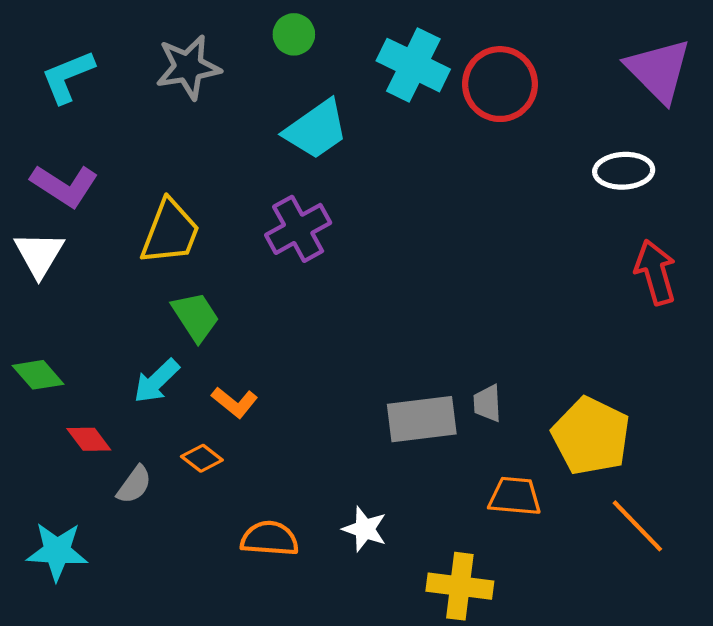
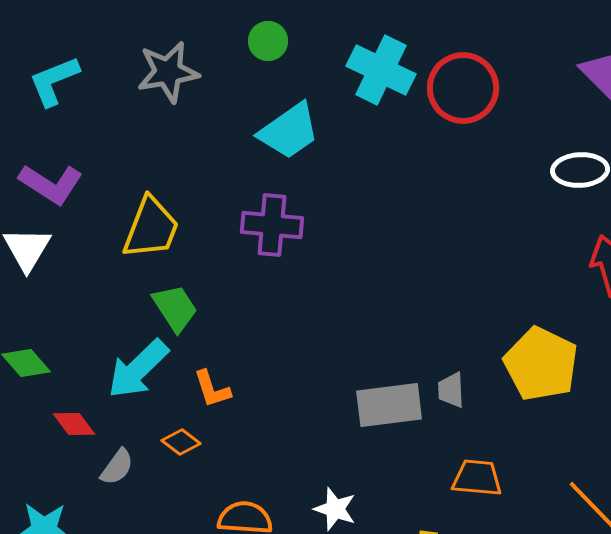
purple cross: (298, 229) -> (272, 225), turned 34
cyan arrow: (156, 381) -> (138, 369), size x1.4
orange L-shape: (235, 402) -> (212, 389), turned 33
yellow pentagon: (591, 436) -> (541, 364), moved

